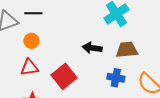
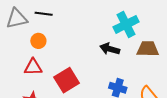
black arrow: (92, 48) -> (110, 49), moved
brown trapezoid: (127, 50) -> (148, 49), moved

